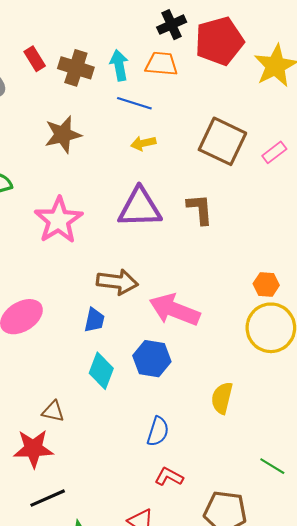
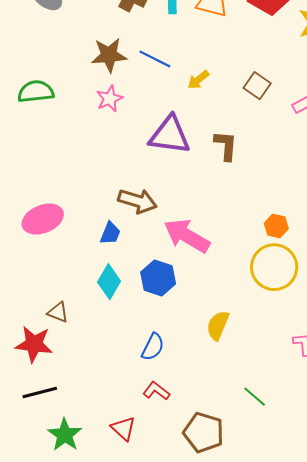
blue line: (134, 103) -> (155, 59), moved
brown square: (222, 141) -> (257, 86), size x0.6
yellow arrow: (143, 143) -> (198, 80), moved, turned -35
pink star: (58, 220) -> (109, 99), moved, size x0.6

